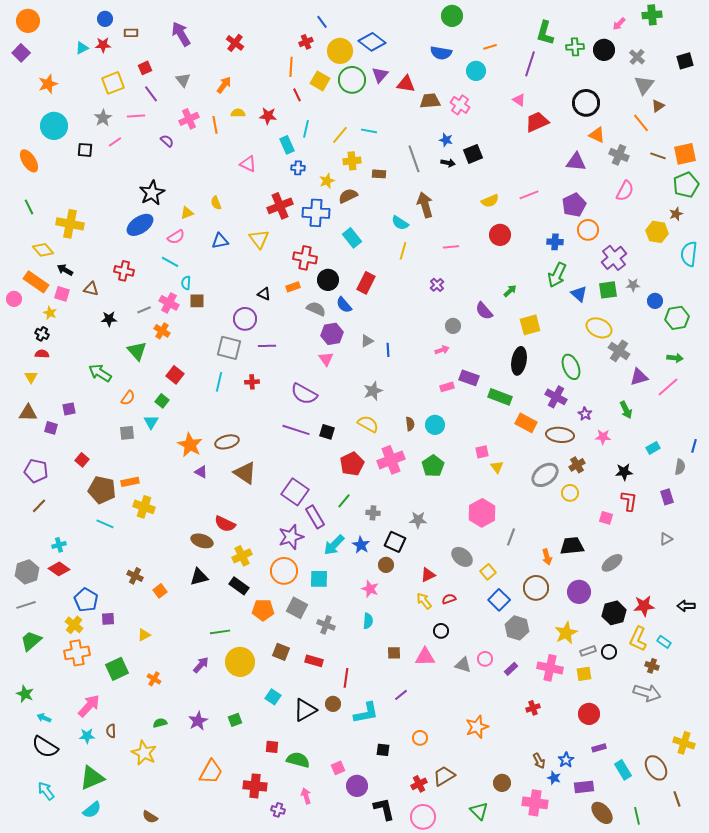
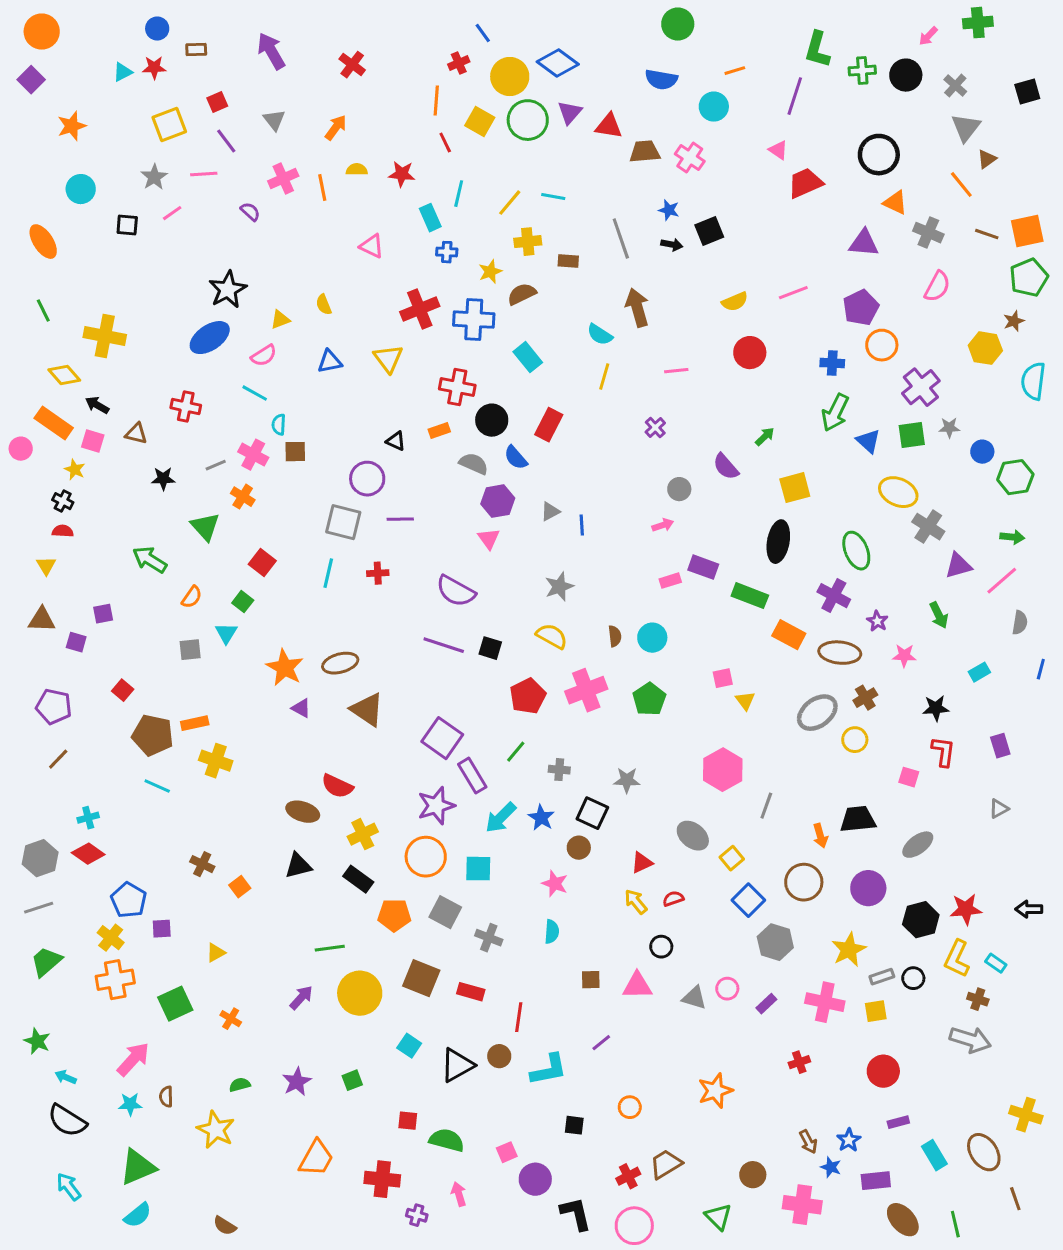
cyan circle: (54, 126) -> (81, 189), size x0.7
gray semicircle: (680, 467) -> (1020, 623), moved
brown square: (281, 652) -> (421, 978), size x1.4

